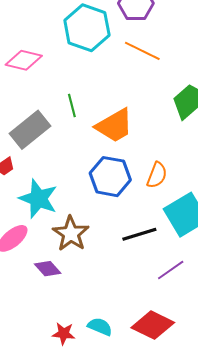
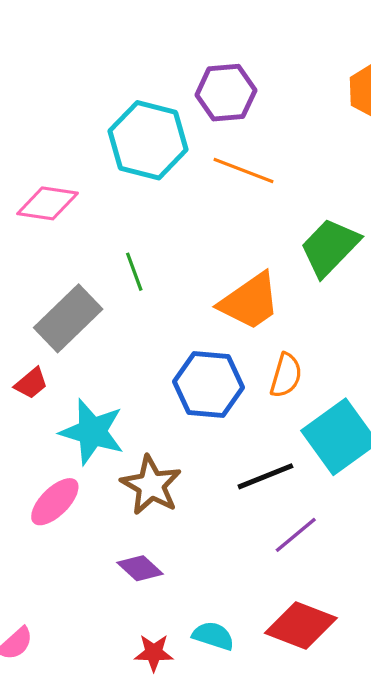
orange trapezoid: (114, 126) -> (250, 301), moved
purple diamond: (48, 269) -> (140, 568), moved
purple line: (171, 270) -> (296, 535), moved

